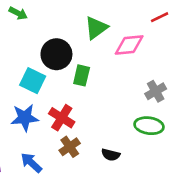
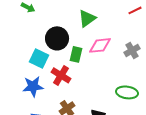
pink diamond: (129, 45) -> (100, 45), moved
gray cross: (156, 91) -> (132, 50), moved
red cross: (62, 118) -> (61, 75), moved

